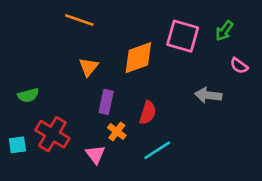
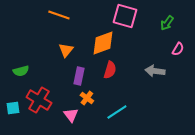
pink square: (183, 36) -> (125, 16), moved
pink semicircle: (239, 66) -> (178, 49), turned -96
red semicircle: (148, 113) -> (110, 70), moved

